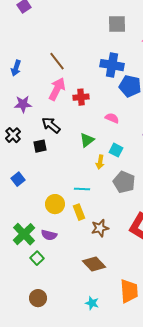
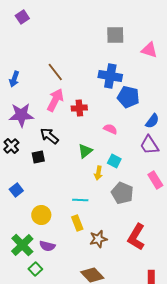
purple star: (23, 104) -> (21, 115), size x1.4
yellow circle: (55, 204) -> (41, 215), moved

